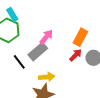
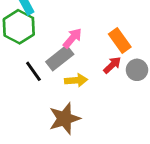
orange rectangle: (80, 37) -> (120, 40), turned -66
yellow arrow: (47, 77) -> (76, 80), moved

